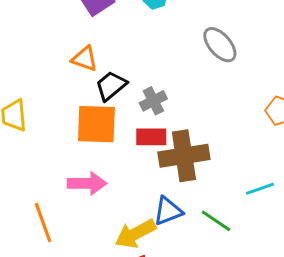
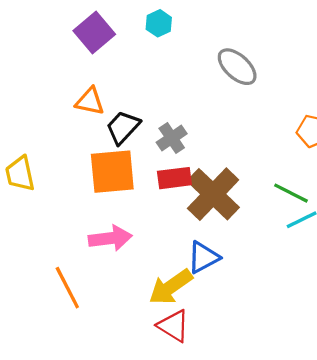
brown cross: (184, 156) -> (213, 194), turned -30
green line: (216, 221) -> (291, 193), moved

